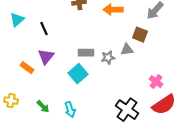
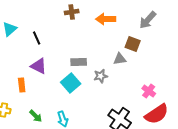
purple triangle: (46, 57) -> (39, 66), turned -42
gray star: (108, 58) -> (101, 76), moved
orange rectangle: (27, 68) -> (22, 85), moved, turned 48

